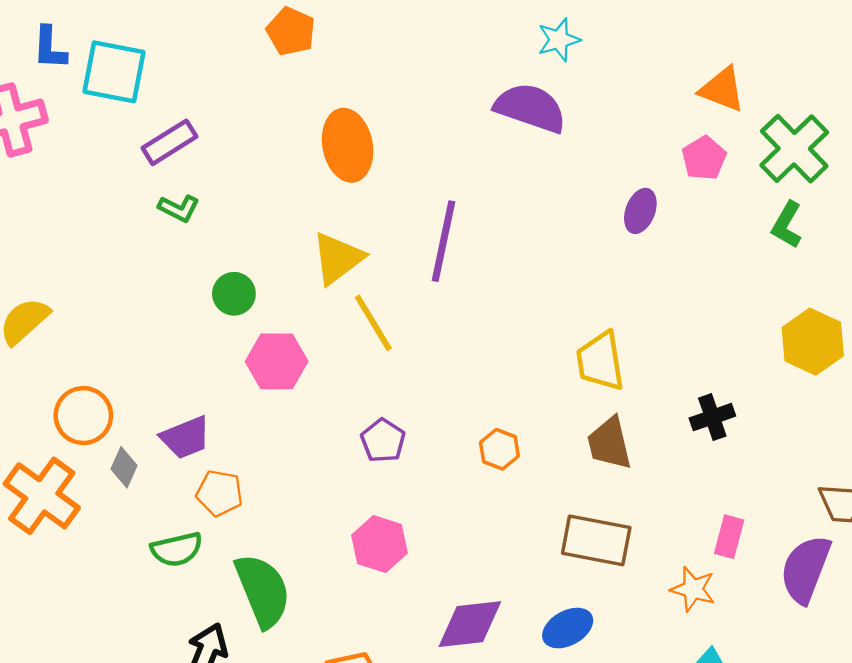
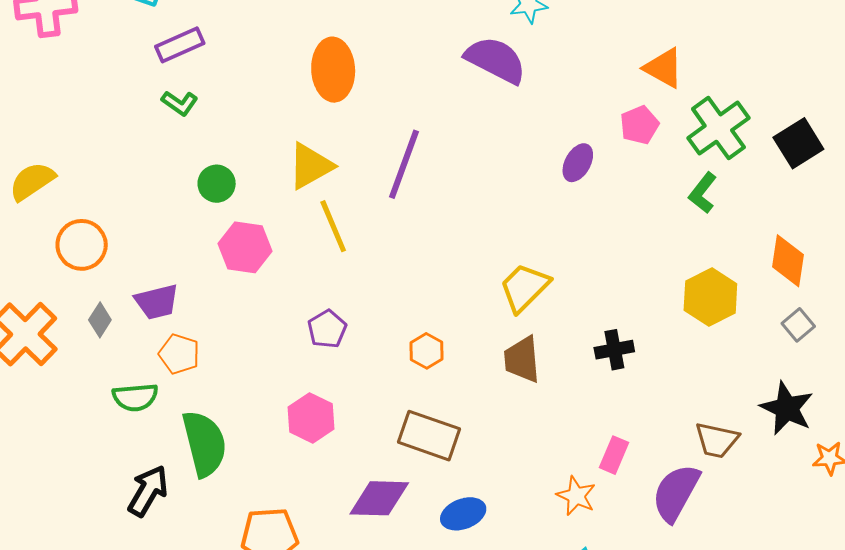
yellow trapezoid: (600, 361) -> (525, 287), turned 46
orange circle: (83, 416) -> (82, 245), moved
brown rectangle: (596, 540) -> (429, 436), moved

